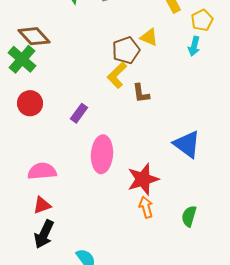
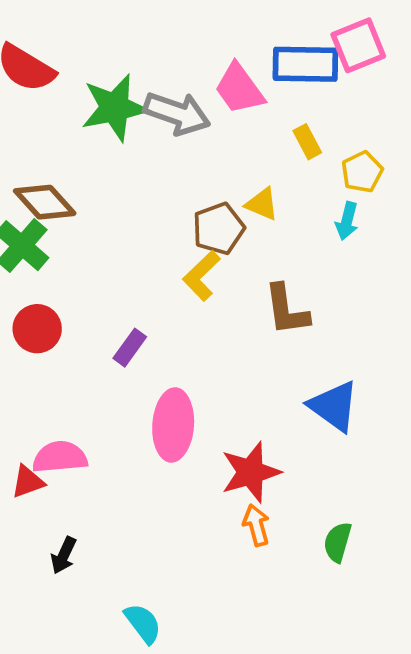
brown L-shape: (141, 93) -> (286, 310), moved, size x1.4
red triangle: (42, 205) -> (28, 482), moved
black arrow: (44, 234) -> (64, 555), moved, size x0.7

